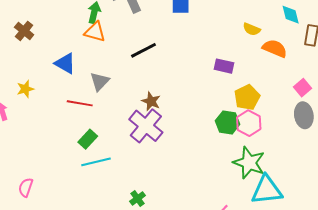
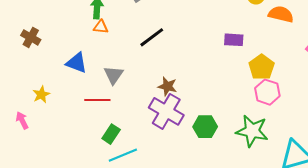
orange triangle: (95, 32) -> (101, 27), size x0.7
green hexagon: (228, 123) -> (205, 127), moved
green star: (249, 163) -> (252, 131), moved

